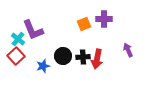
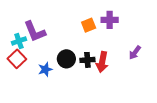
cyan cross: (18, 39) -> (19, 41), turned 32
purple arrow: (128, 50) -> (135, 53), turned -120

